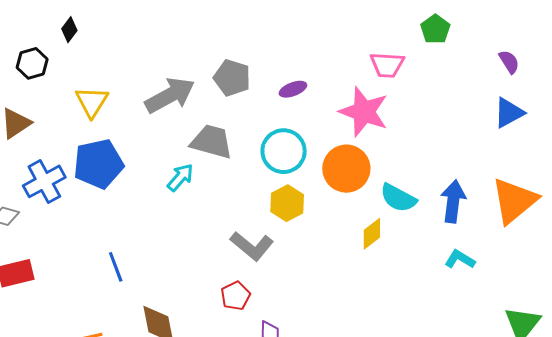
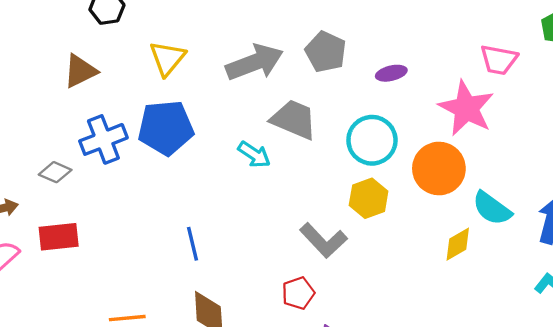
cyan arrow: (180, 177) -> (254, 154), turned 76
blue line: (116, 267) -> (193, 244), moved

